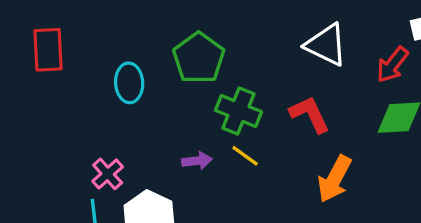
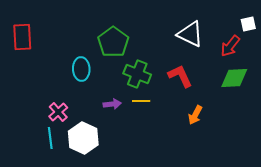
cyan ellipse: (129, 83) -> (81, 69), moved
yellow line: (245, 156) -> (141, 101), turned -36
orange arrow: (334, 179) -> (195, 115), size x0.7

